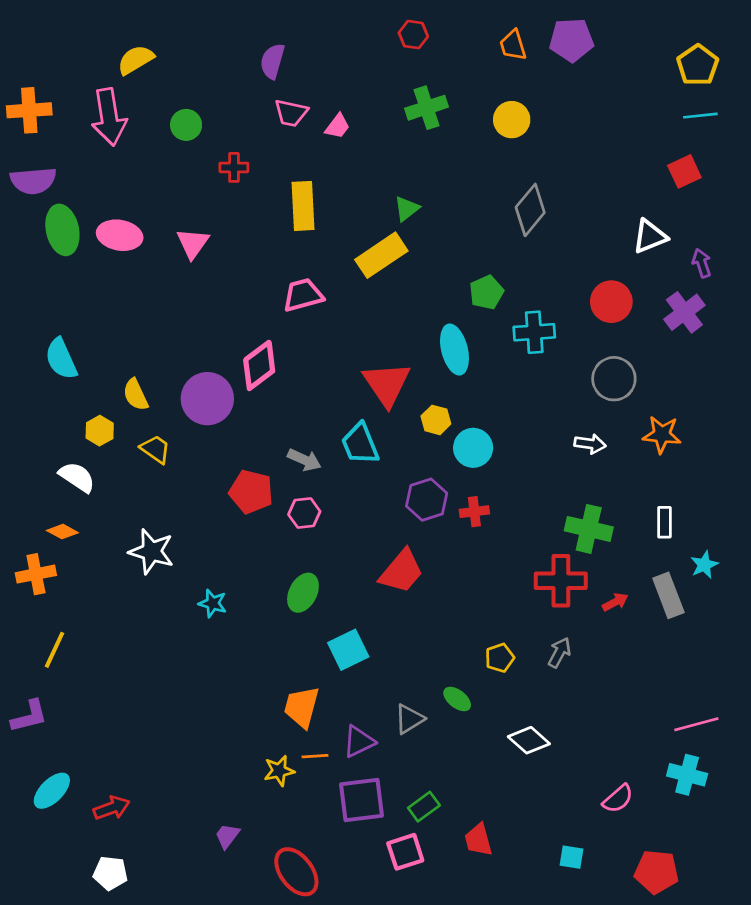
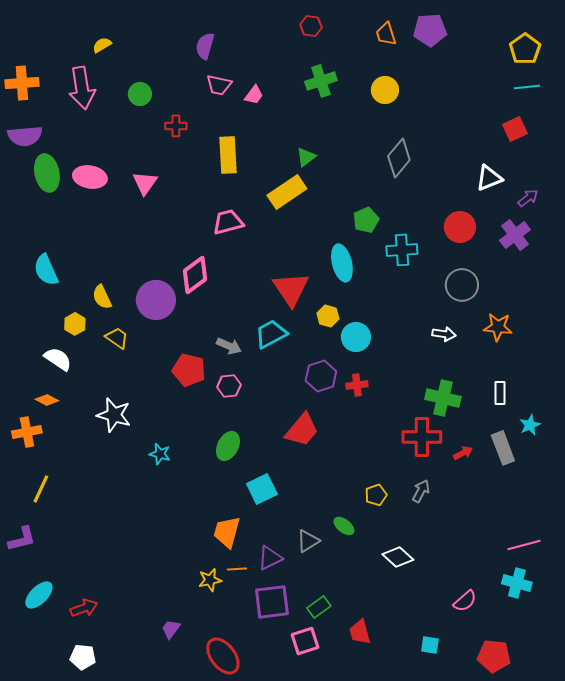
yellow semicircle: (136, 60) -> (102, 45), size x0.7
purple arrow: (702, 263) -> (528, 198), turned 70
cyan trapezoid: (360, 444) -> (271, 334), turned 84

